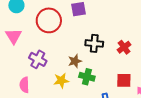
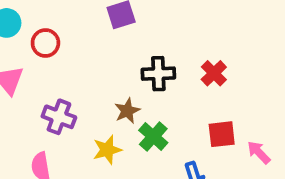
red circle: (49, 20) -> (45, 43), moved, size x0.6
green cross: (87, 77) -> (153, 136), turned 35

